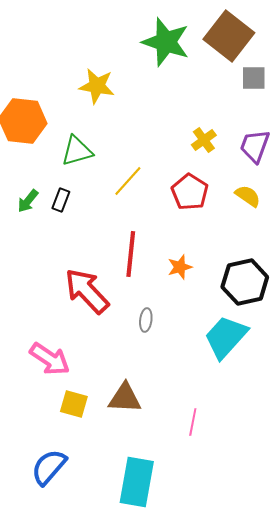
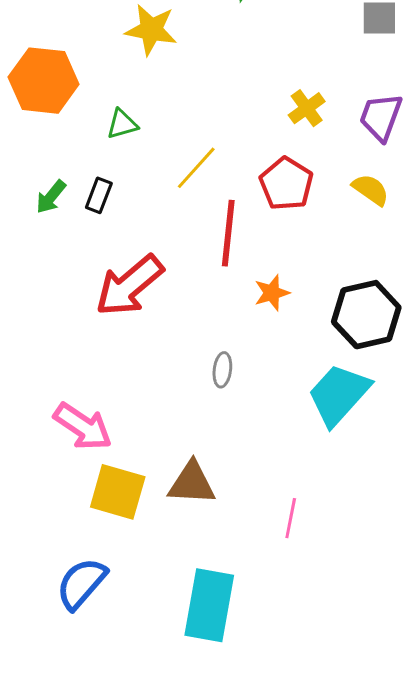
green triangle: (77, 151) -> (122, 124), size x0.7
red line: (131, 254) -> (228, 233), moved
red arrow: (87, 291) -> (129, 286), moved, turned -87
yellow square: (74, 404) -> (118, 492), size x1.4

